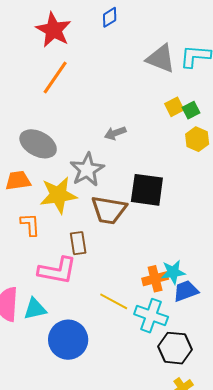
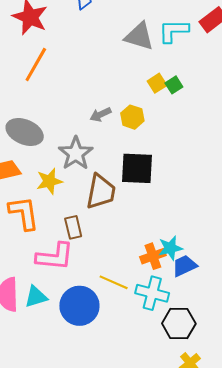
yellow hexagon: (197, 139) -> (132, 117), moved
yellow star: (58, 195) -> (49, 181), size x0.7
brown trapezoid: (109, 210) -> (101, 192), turned -84
orange L-shape: (30, 225) -> (24, 213), size x1.5
blue circle: (68, 340) -> (79, 306), moved

